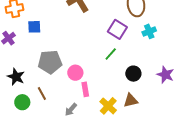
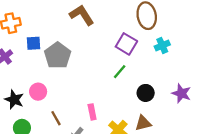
gray pentagon: (50, 62) -> (58, 55), moved, turned -30
pink circle: (75, 73) -> (38, 92), moved
brown line: (42, 94) -> (56, 118), moved

